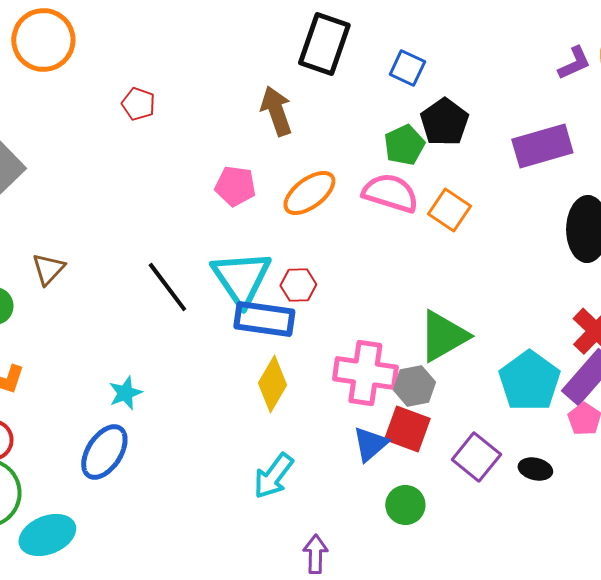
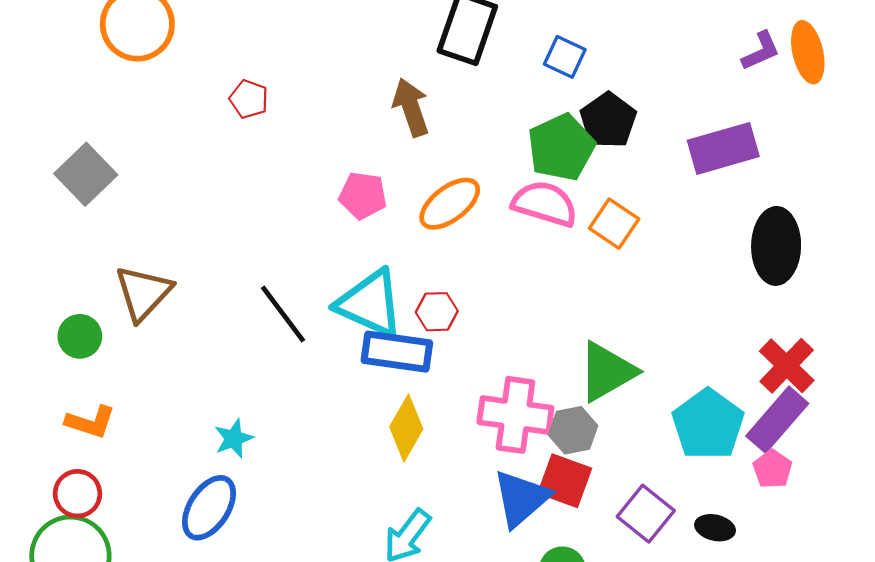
green pentagon: (404, 145) -> (561, 147), size x1.4
brown triangle: (48, 269) -> (143, 293), size x1.5
cyan triangle: (241, 278) -> (370, 303), turned -32
blue triangle: (370, 444) -> (521, 498), size x1.4

